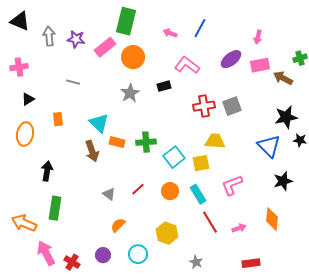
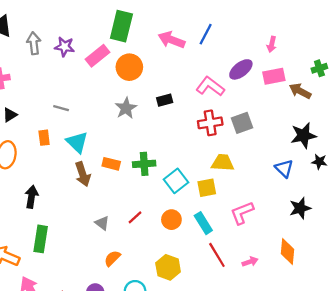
pink arrow: (170, 33) -> (171, 40), size x1.6
pink L-shape: (187, 65) -> (210, 86), moved
gray line: (73, 82) -> (61, 108), moved
cyan triangle: (99, 123) -> (77, 142), moved
blue triangle: (269, 146) -> (284, 168), size x0.7

